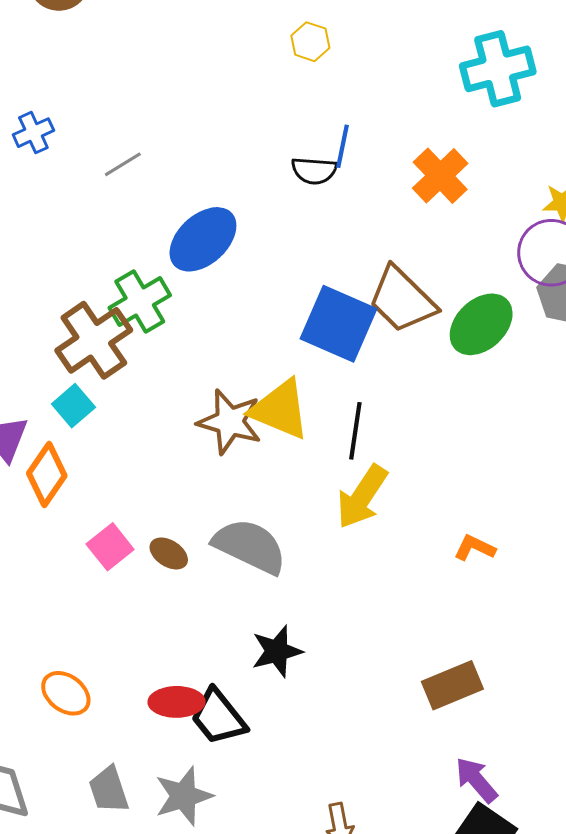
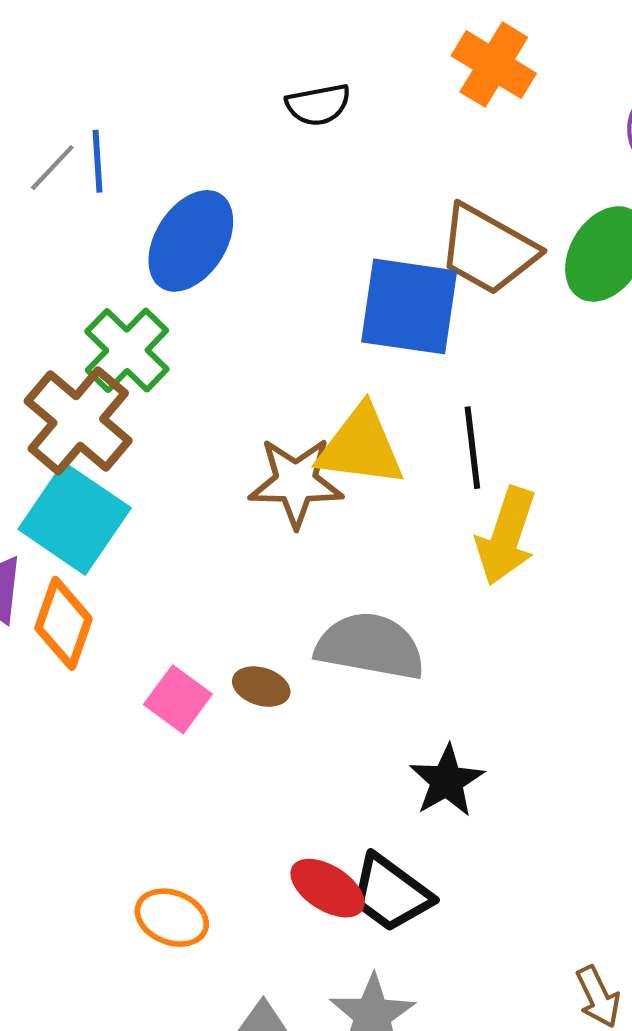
blue line: (343, 146) -> (98, 161), moved
cyan square: (73, 406) -> (75, 519), size x1.8
red ellipse: (177, 702) -> (328, 888), turned 48

